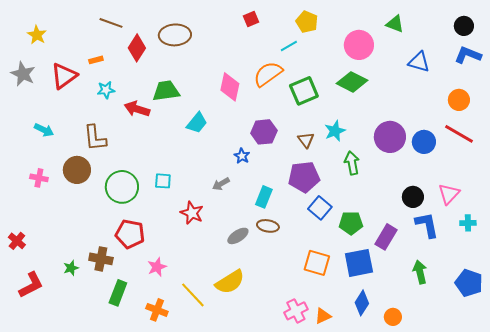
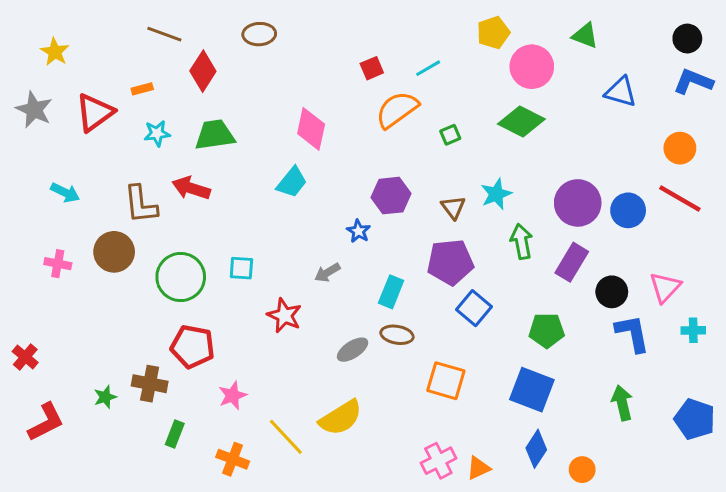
red square: (251, 19) -> (372, 68), moved
yellow pentagon: (307, 22) -> (493, 33), moved, turned 30
brown ellipse: (175, 35) -> (259, 34), moved, size x0.7
pink diamond: (230, 87) -> (311, 129), moved
green trapezoid: (166, 91) -> (215, 135), moved
green square: (304, 91) -> (450, 135), size x0.5
red arrow: (137, 109) -> (191, 188), moved
green pentagon: (351, 223) -> (547, 330), moved
purple rectangle: (386, 237) -> (572, 262), moved
orange square: (317, 263) -> (446, 381), moved
blue square: (359, 263) -> (532, 390), turned 32
green rectangle: (118, 293) -> (175, 434), size x0.7

